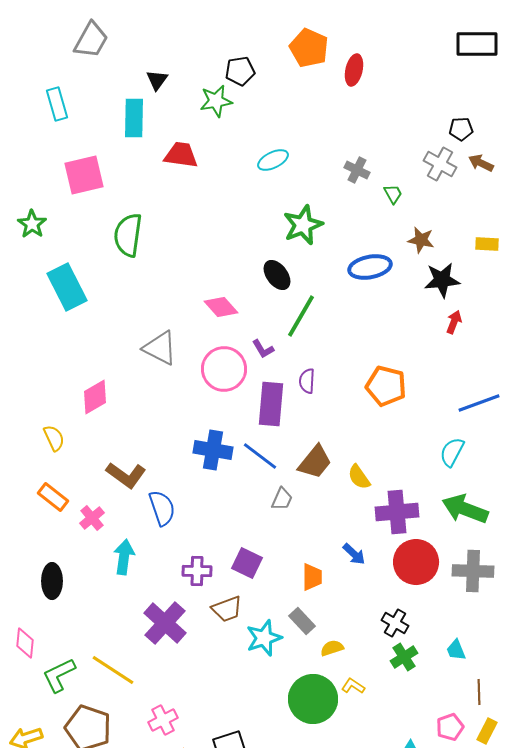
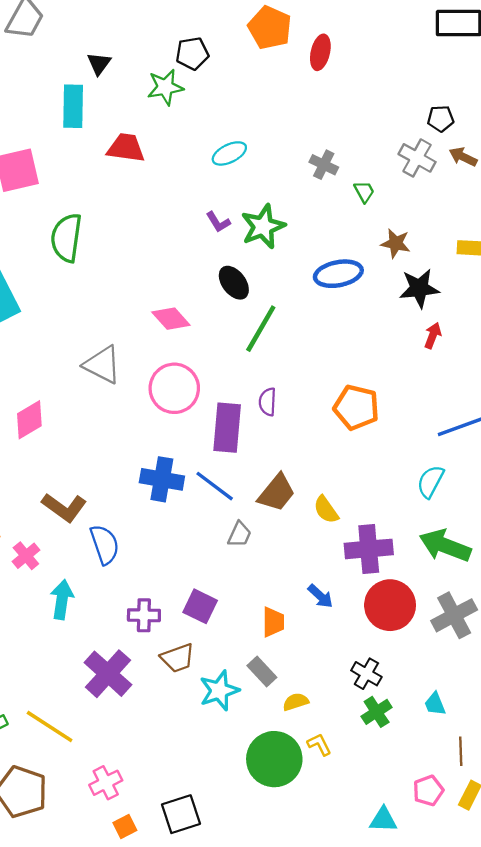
purple L-shape: (263, 349) -> (218, 222), moved
gray cross: (473, 571) -> (454, 615), turned -30
yellow L-shape: (353, 686) -> (319, 745), turned 30

